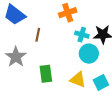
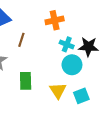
yellow triangle: (78, 80) -> (58, 90), turned 30

